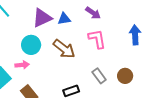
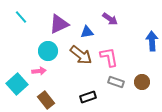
blue triangle: (64, 19) -> (87, 32), moved
pink L-shape: (97, 39) -> (109, 57), moved
gray rectangle: (99, 76) -> (116, 82), turned -35

